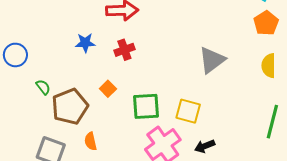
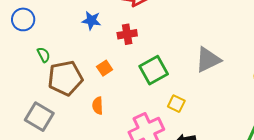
green square: (146, 106) -> (154, 70), moved, turned -36
yellow square: (188, 111) -> (176, 104), size x0.7
orange semicircle: (91, 141) -> (98, 106), moved

